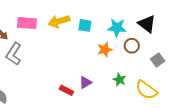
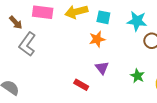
orange star: (105, 50) -> (97, 39), moved
purple triangle: (85, 82) -> (102, 68), moved, turned -40

